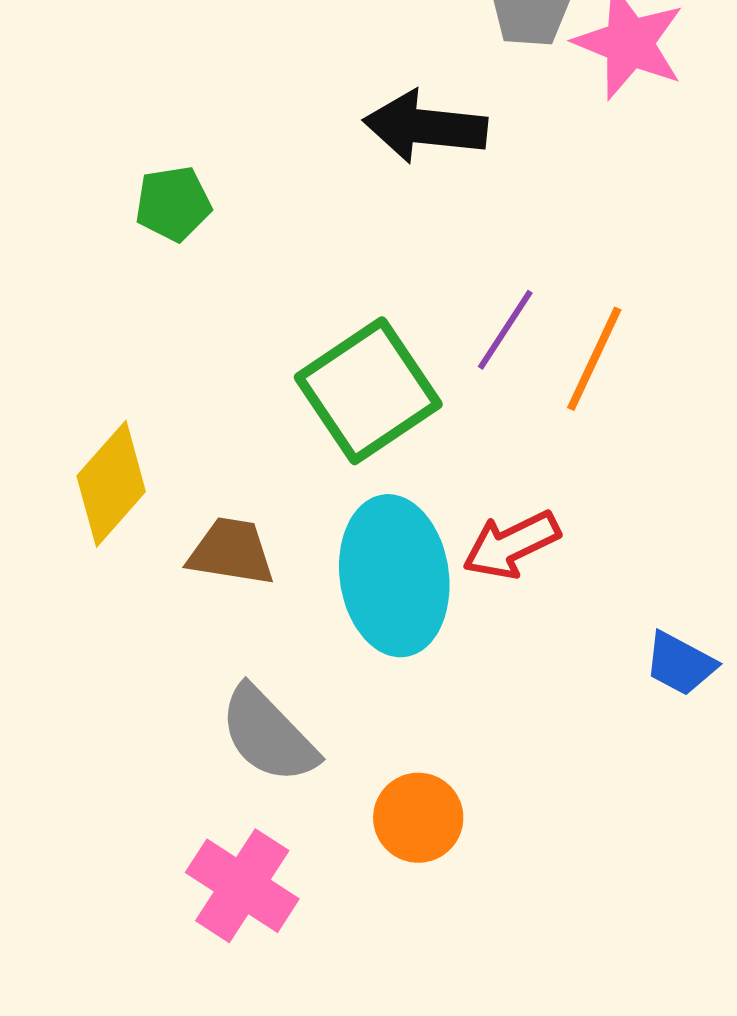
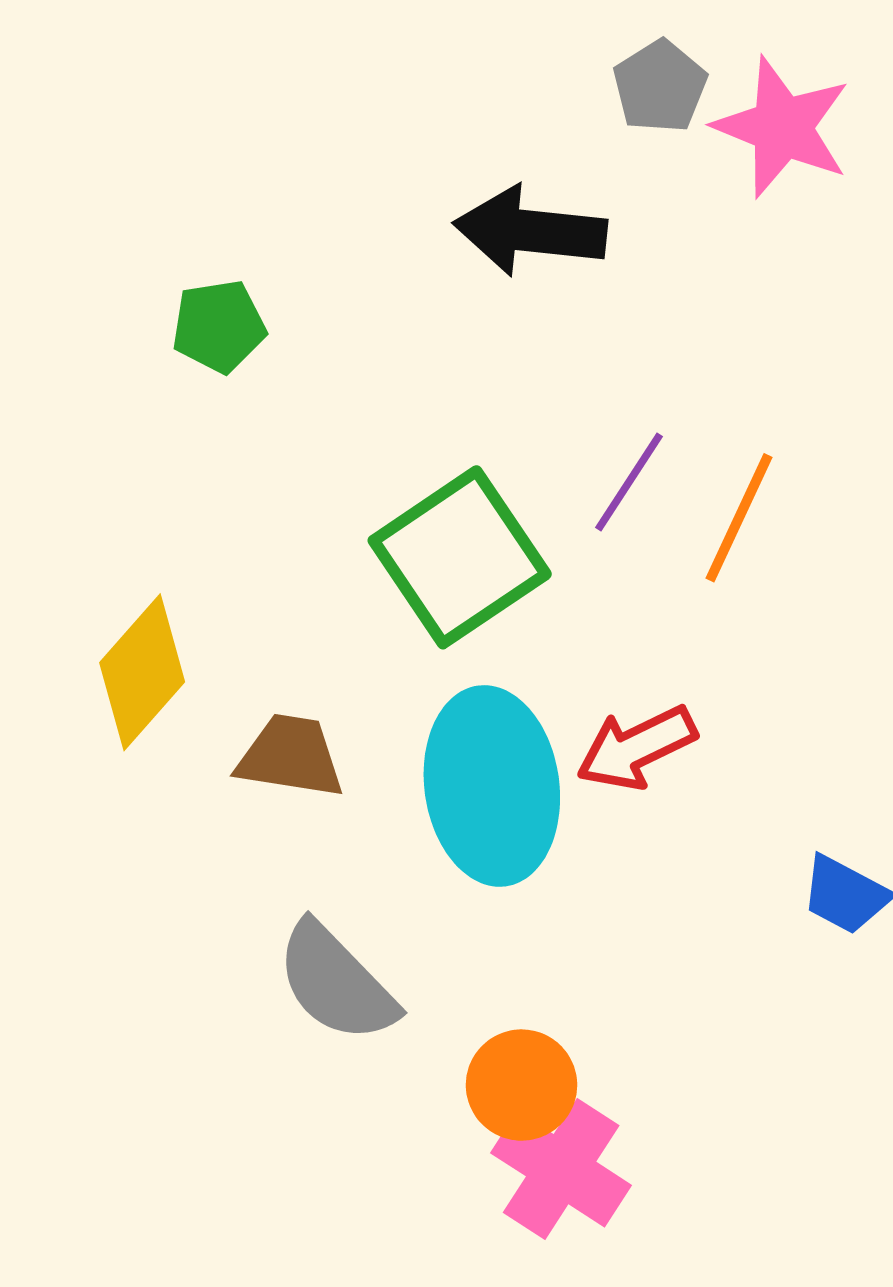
pink cross: (242, 886) -> (561, 1169), moved

